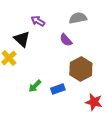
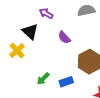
purple semicircle: (66, 40) -> (64, 38), moved

